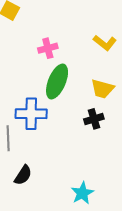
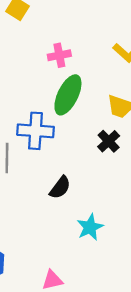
black cross: (94, 119) -> (109, 141), turned -30
black semicircle: (23, 175) -> (60, 188), moved

